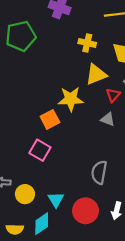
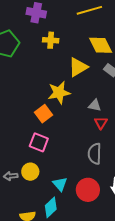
yellow cross: (87, 43) -> (51, 40), moved
red triangle: (113, 95) -> (101, 123), moved
yellow circle: (25, 194) -> (30, 172), moved

